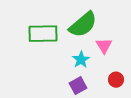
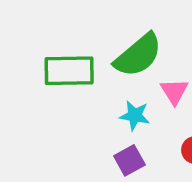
cyan star: (81, 60) -> (135, 116), turned -30

